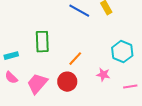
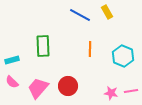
orange line: (75, 59) -> (90, 49), moved, turned -42
pink star: (103, 75) -> (111, 93), moved

